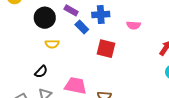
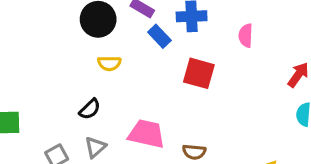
pink semicircle: (134, 25) -> (246, 36), turned 88

